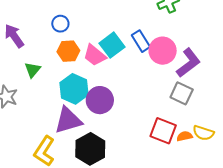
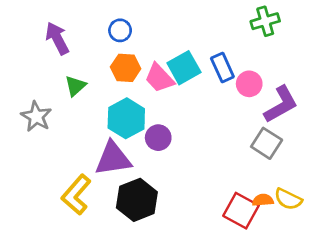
pink circle: (163, 51) -> (249, 84), size x0.7
purple circle: (100, 100) -> (158, 138), size x0.7
red square: (163, 131) -> (241, 211), moved

